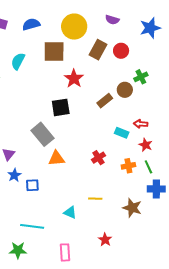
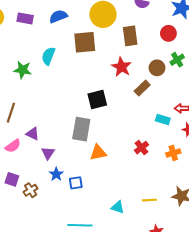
brown rectangle: (98, 50) -> (130, 36), turned -30
red circle: (121, 51) -> (168, 33), moved
red star: (74, 79) -> (121, 67), moved
brown circle: (125, 90) -> (157, 68), moved
gray rectangle: (43, 134) -> (81, 129), turned 55
yellow line: (95, 199) -> (149, 200), moved

